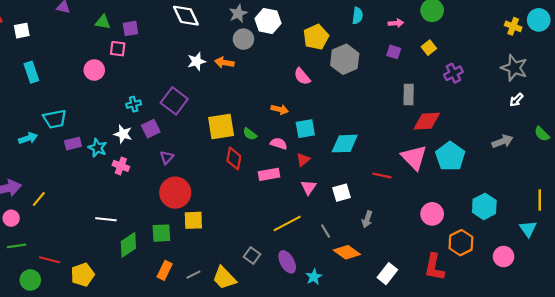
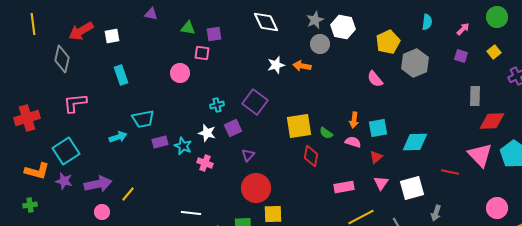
pink arrow: (396, 23) -> (463, 29), turned -40
orange arrow: (280, 109) -> (354, 120), moved, turned 84
pink rectangle: (269, 174) -> (344, 187), moved
white square: (342, 193) -> (412, 188), size x1.4

